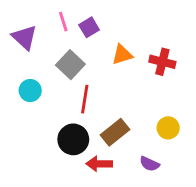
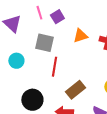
gray square: (70, 65) -> (44, 43), turned -30
black circle: (73, 139) -> (32, 100), moved

